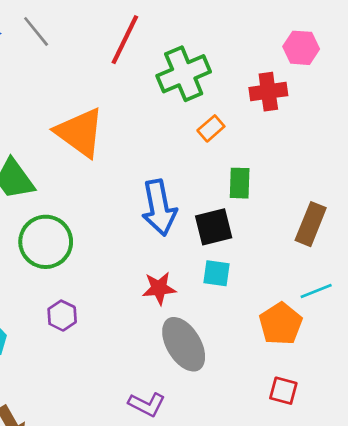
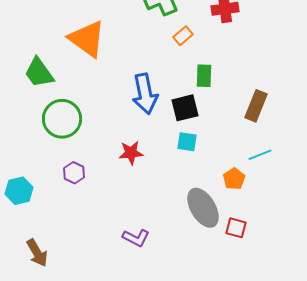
red star: (159, 288) -> (131, 153), moved
orange pentagon: (281, 324) -> (234, 179), size x0.7
gray ellipse: (184, 344) -> (203, 208), moved

